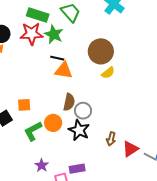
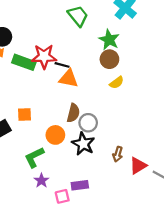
green rectangle: (38, 15) -> (24, 62), moved
red star: (32, 34) -> (44, 56), moved
green star: (54, 34) -> (109, 40), moved
brown circle: (101, 51) -> (109, 59), size x0.7
green L-shape: (33, 131) -> (34, 157), moved

